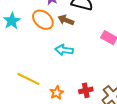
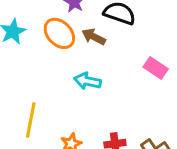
yellow line: (28, 79) -> (31, 120), turned 70

